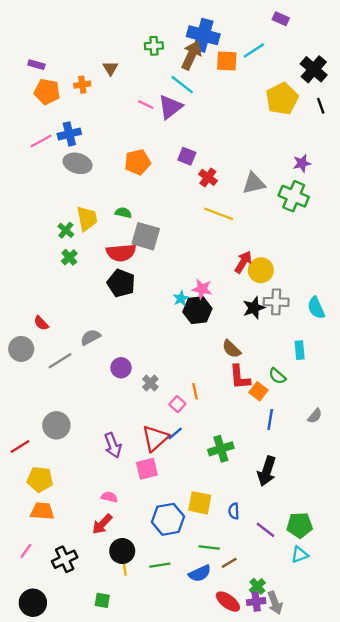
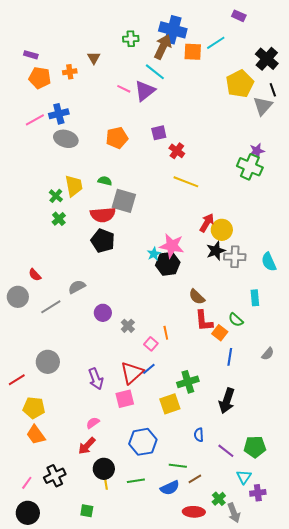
purple square: (187, 156) -> (159, 133), turned -35
purple star: (302, 163) -> (257, 151), moved
gray triangle: (254, 183) -> (263, 106), moved, turned -35
pink star: (202, 289) -> (172, 246), size x1.4
black star: (254, 308) -> (216, 251), moved
pink semicircle: (109, 497) -> (93, 423), turned -48
yellow square: (200, 503) -> (170, 404), moved, turned -30
orange trapezoid: (42, 511) -> (36, 435), turned -130
pink line: (26, 551) -> (27, 483), moved
cyan triangle: (300, 555) -> (244, 477), moved, turned -35
red ellipse: (228, 602) -> (194, 512), turned -35
purple cross: (256, 602) -> (258, 493), moved

